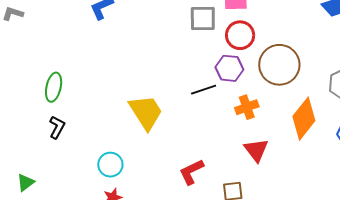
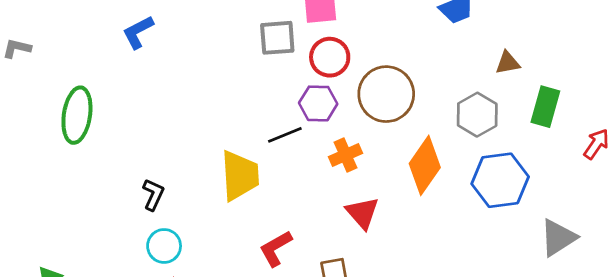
green ellipse: (54, 87) -> (77, 115), moved, size x1.4
yellow trapezoid: (146, 112) -> (240, 176), moved, turned 33
black L-shape: (57, 127) -> (153, 195), moved

